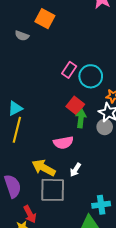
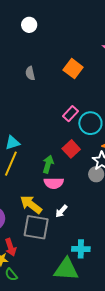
orange square: (45, 19) -> (73, 69), moved
gray semicircle: (22, 36) -> (30, 73), turned 48
green arrow: (81, 119) -> (48, 164), moved

